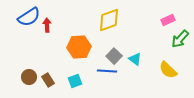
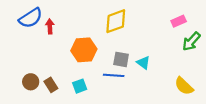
gray square: (114, 56) -> (121, 59), turned -35
yellow semicircle: (168, 70) -> (184, 86), moved

